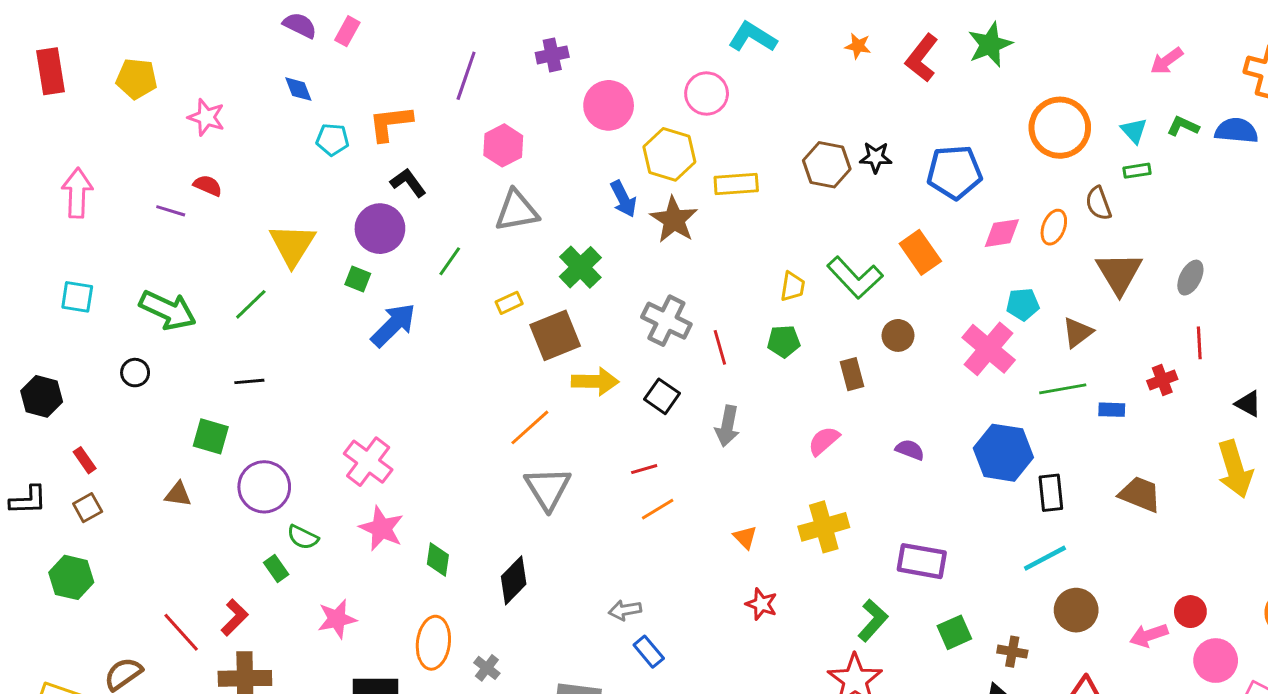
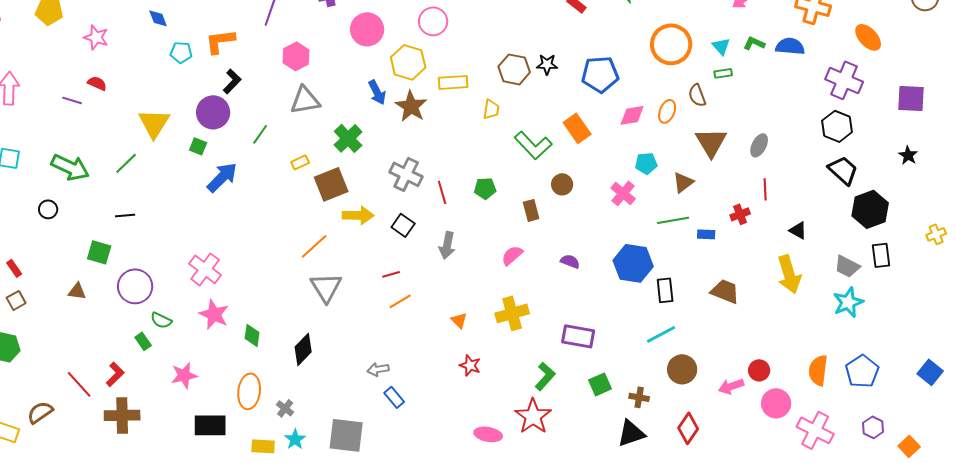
black L-shape: (408, 183) -> (232, 81), turned 80
yellow trapezoid: (793, 286) -> (491, 109), moved
pink cross: (989, 349) -> (623, 193), size x0.7

